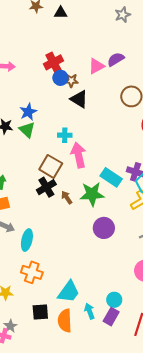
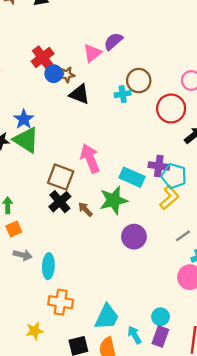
green triangle: (27, 130) -> (26, 140), size x1.4
cyan cross: (65, 135) -> (123, 94), moved

